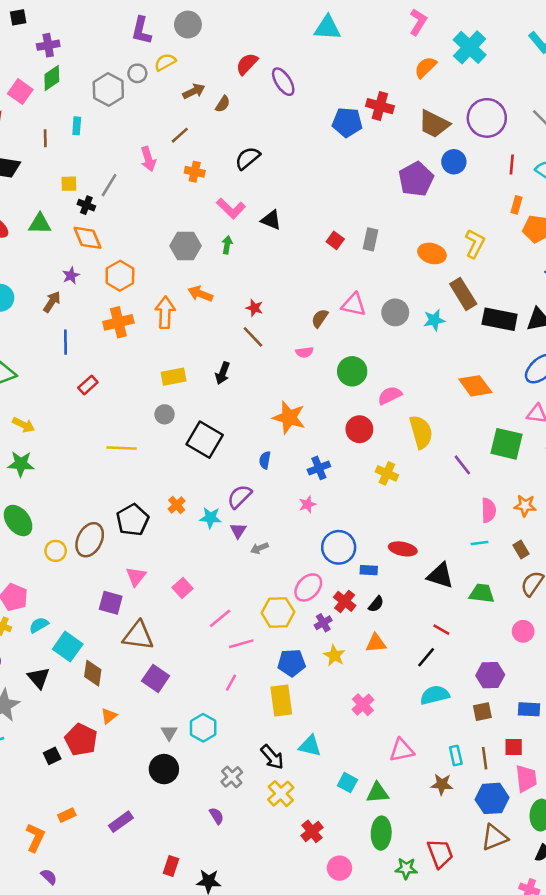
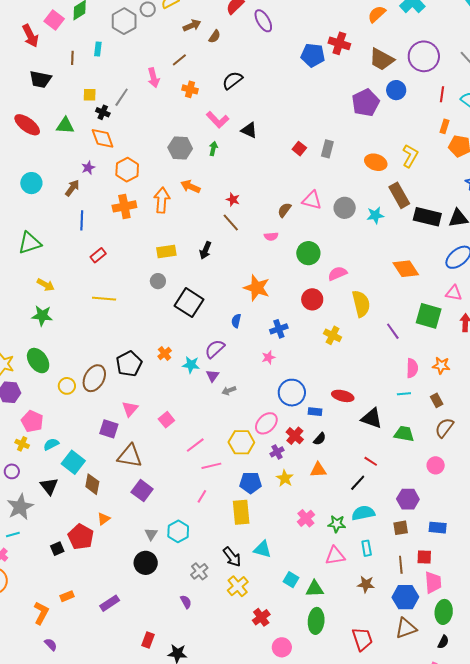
yellow line: (122, 448) -> (104, 299), moved
cyan rectangle: (456, 755) -> (367, 548), moved
green star: (406, 868) -> (337, 524), moved

